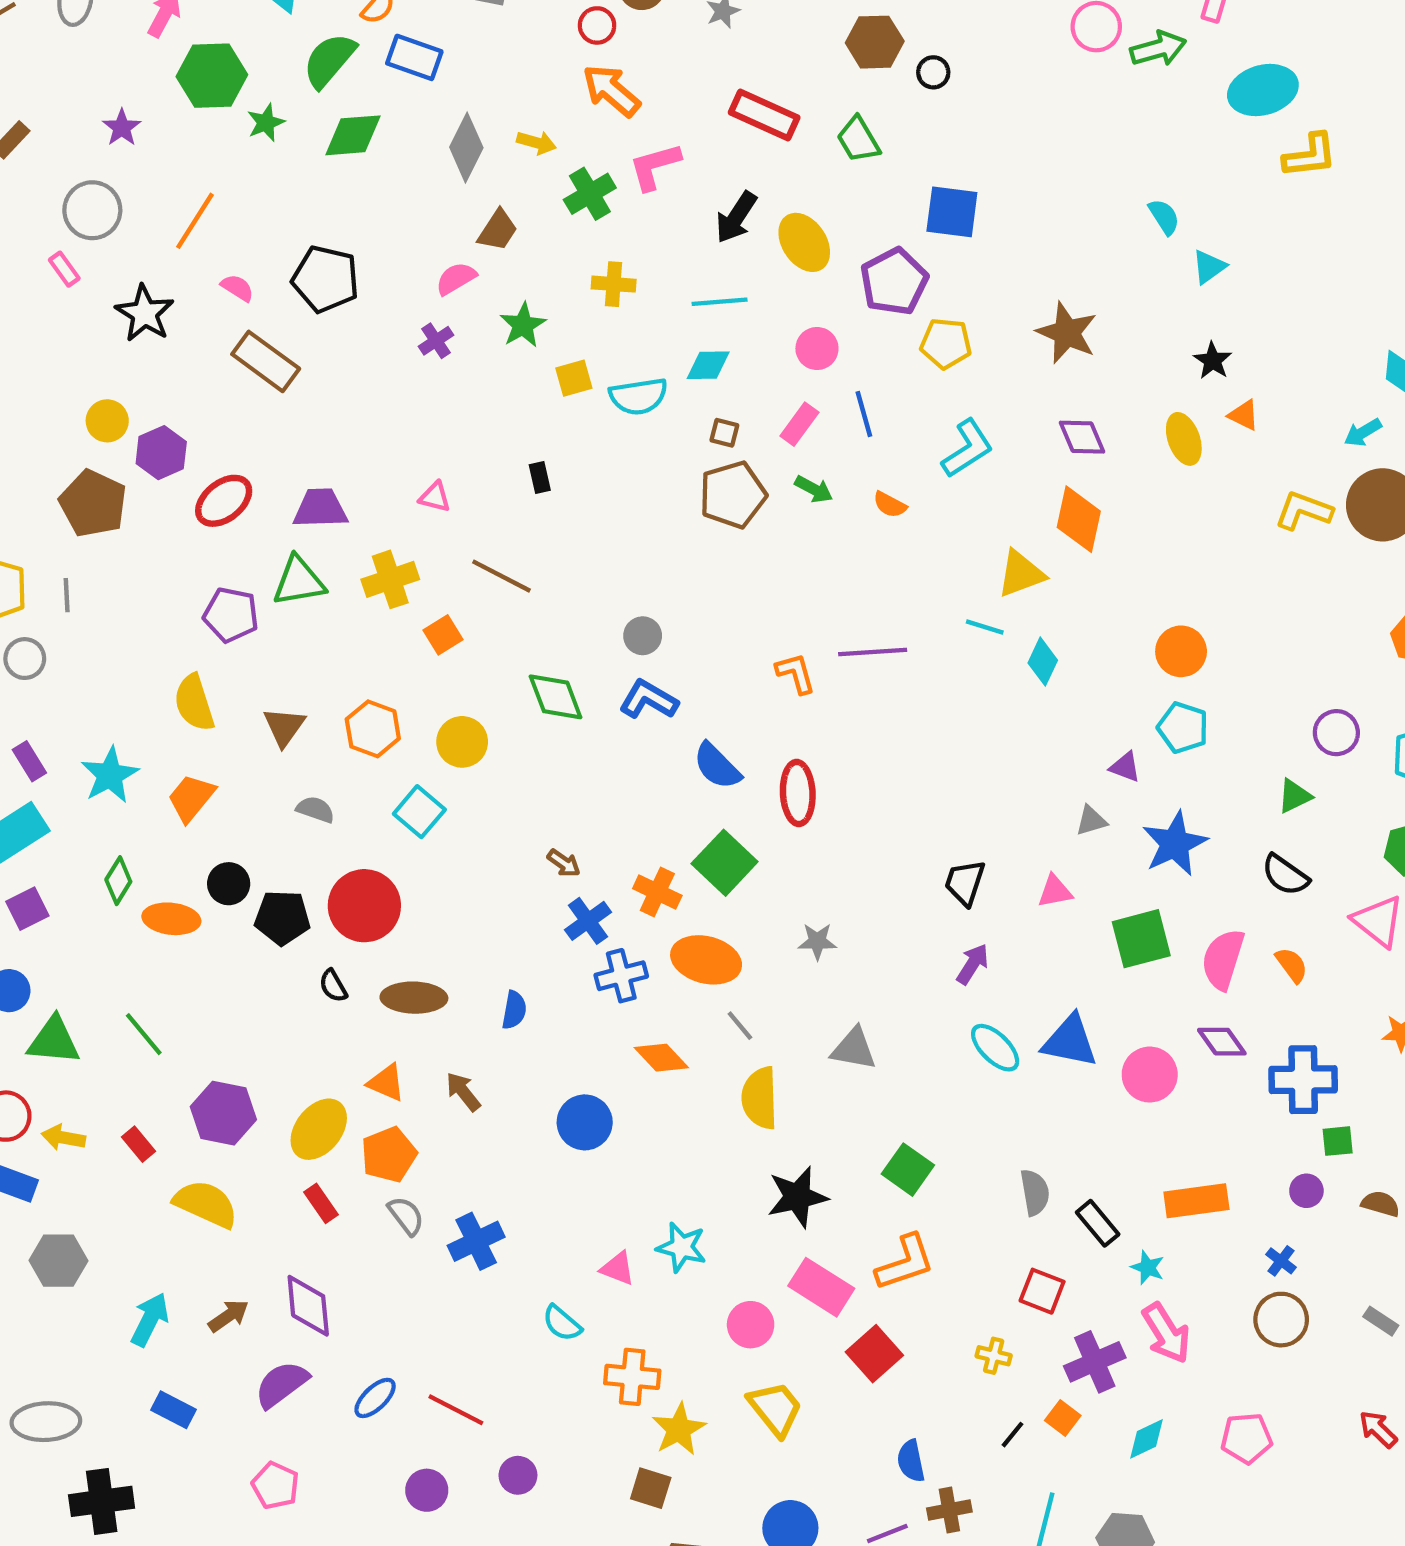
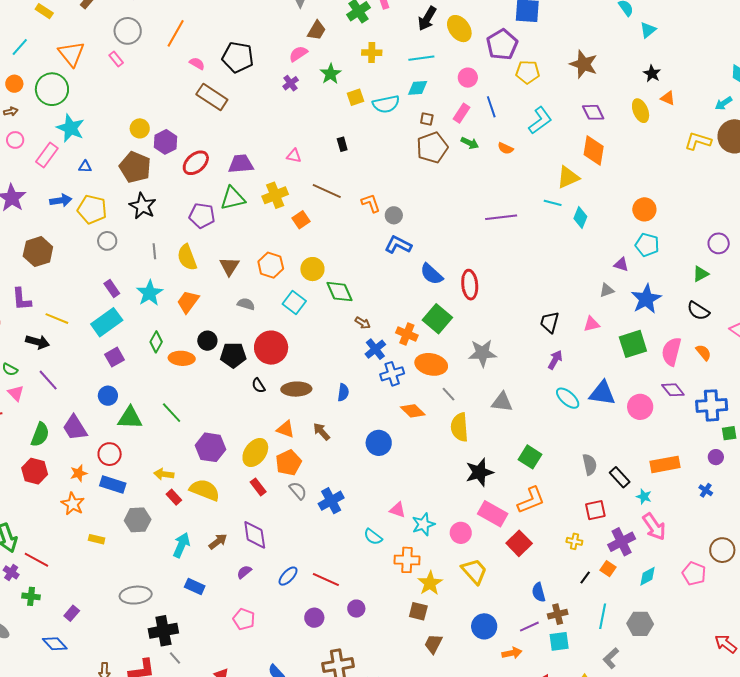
black star: (145, 313) -> (143, 206), moved
gray line: (67, 595) -> (154, 251), moved
orange L-shape: (796, 673) -> (371, 203), moved
green diamond: (556, 697) -> (340, 292), moved
gray star: (817, 941) -> (482, 353), size x1.6
yellow arrow: (63, 1138) -> (164, 474), moved
red rectangle: (138, 1144) -> (174, 497), moved
cyan star: (682, 1247) -> (423, 524), moved, turned -30
red square: (1042, 1291) -> (595, 510), turned -30
brown circle: (1281, 1320) -> (722, 550), moved
purple semicircle: (282, 1384) -> (244, 572), size x0.6
pink pentagon: (1246, 1438) -> (694, 574), turned 30

